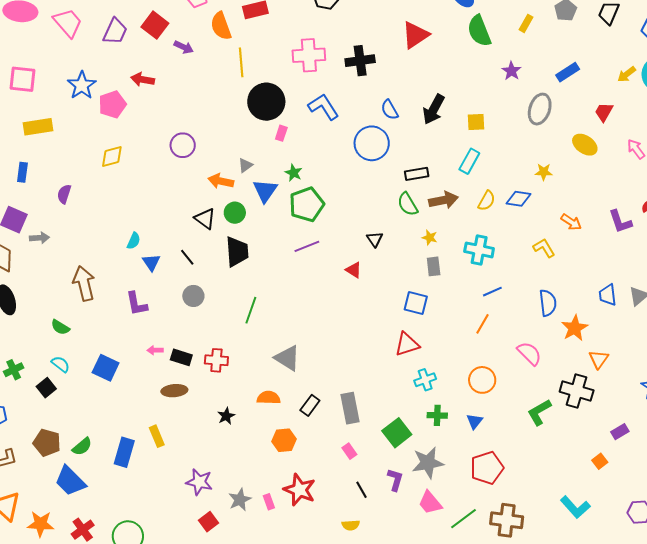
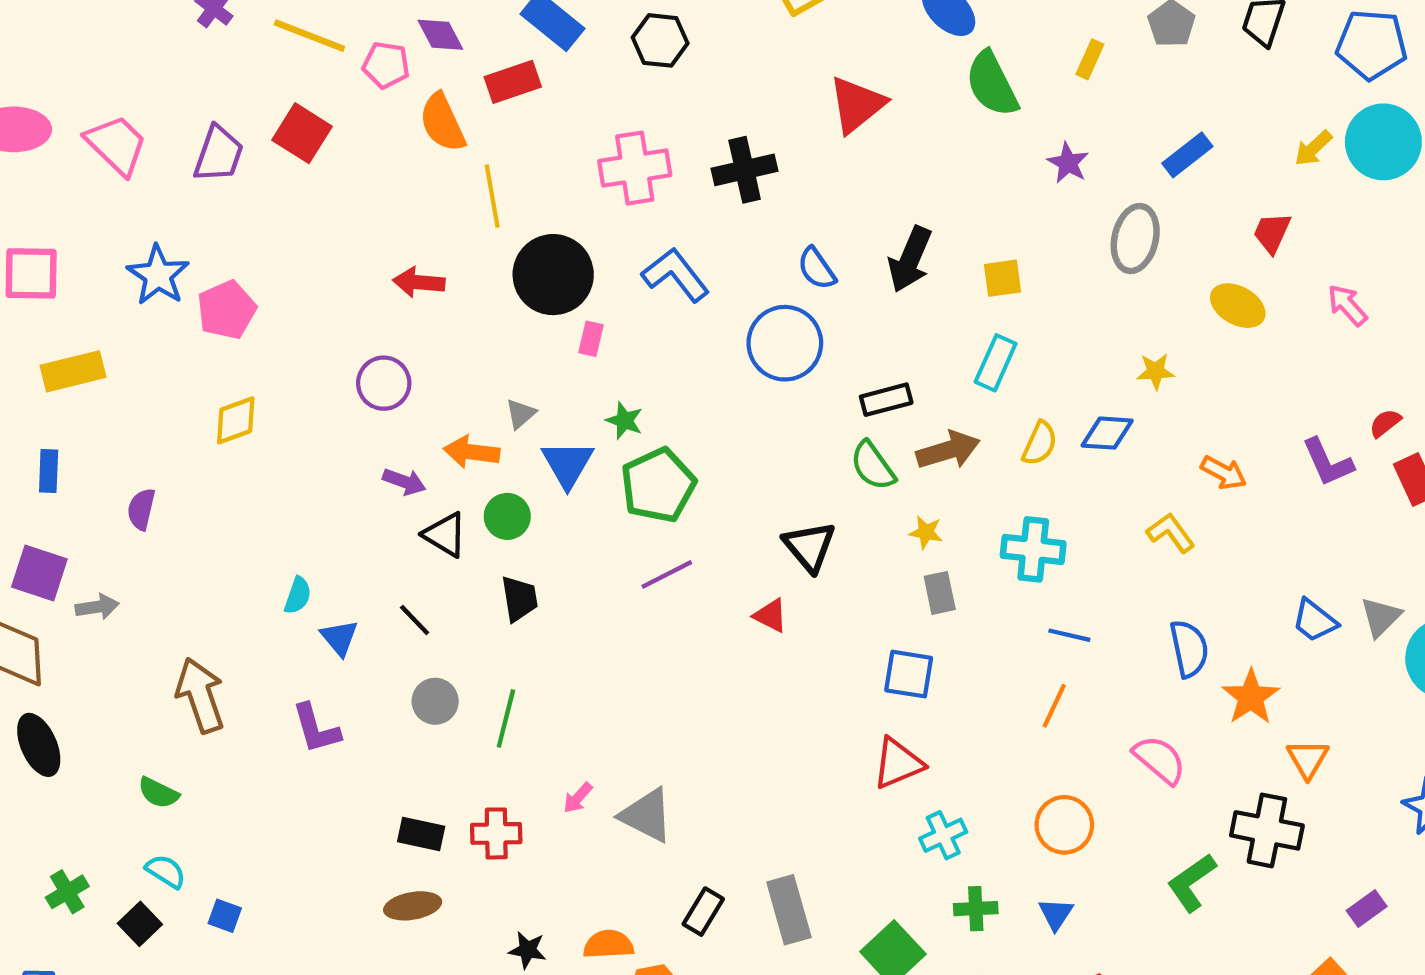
purple arrow: (184, 47) -> (404, 482), moved
red arrow: (143, 79) -> (419, 282), moved
black triangle: (375, 239) -> (809, 546), size x1.5
black trapezoid: (237, 252) -> (519, 599), size x0.7
blue line: (492, 292) -> (1069, 635), turned 42
blue trapezoid: (608, 295) -> (1315, 621), turned -40
green line: (251, 310) -> (506, 718), moved
pink arrow: (155, 350) -> (578, 798), moved, turned -42
blue square: (106, 368) -> (225, 916), moved, size x0.6
orange semicircle: (269, 398) -> (608, 944), moved
black star: (226, 416) -> (527, 950), turned -30

